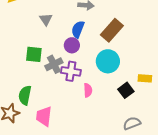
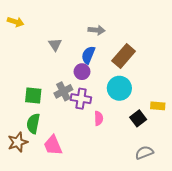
green square: (34, 54) -> (33, 95), moved
pink trapezoid: (44, 116) -> (53, 145), turned -30

